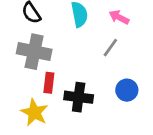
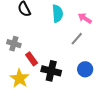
gray cross: (34, 52) -> (14, 44), moved, size x0.6
red rectangle: (49, 83) -> (32, 59), turned -48

